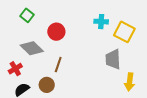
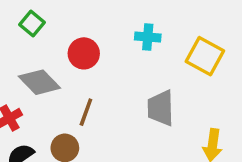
cyan cross: (101, 22) -> (148, 37), moved
gray trapezoid: (113, 59) -> (161, 108), moved

